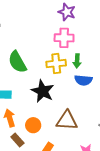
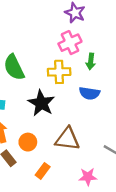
pink cross: (64, 38) -> (70, 43), turned -30
green arrow: (77, 61) -> (91, 61), moved

